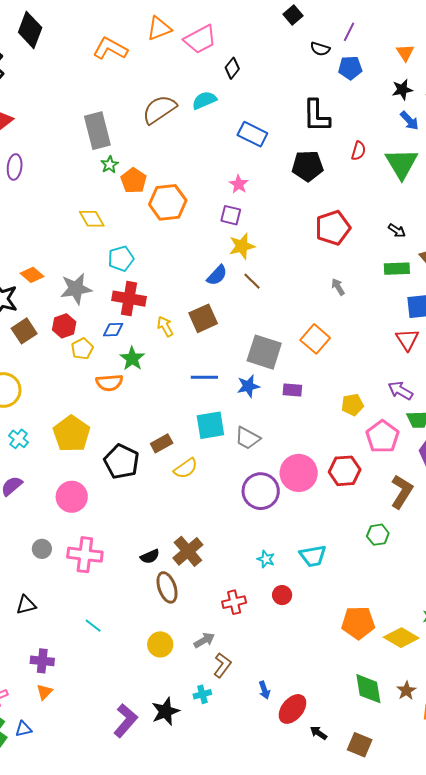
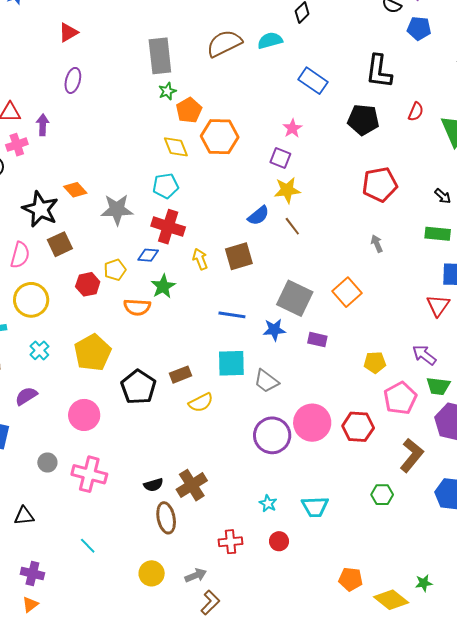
yellow diamond: (92, 219) -> (176, 147), moved
red hexagon: (64, 326) -> (88, 284), moved
orange pentagon: (358, 623) -> (351, 579), size x0.7

